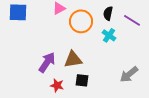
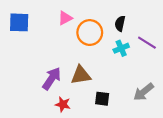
purple line: (132, 20) -> (147, 43), moved
cyan cross: (109, 35) -> (121, 48), turned 32
black square: (82, 80) -> (102, 99), moved

